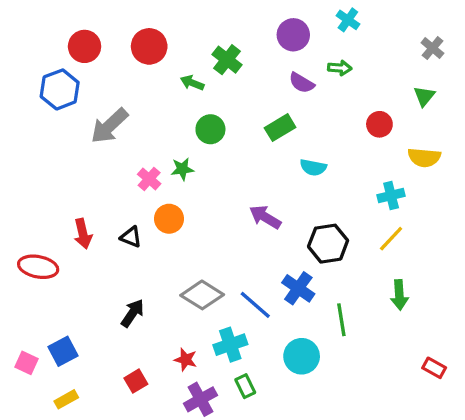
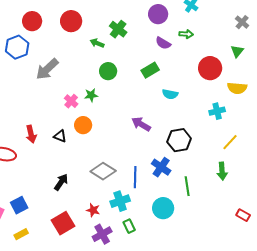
red circle: (379, 124) -> (210, 68), size x1.5
yellow line: (391, 239) -> (230, 142), moved
blue line: (255, 305) -> (135, 177), turned 50
red square: (136, 381) -> (63, 223), size x1.6

